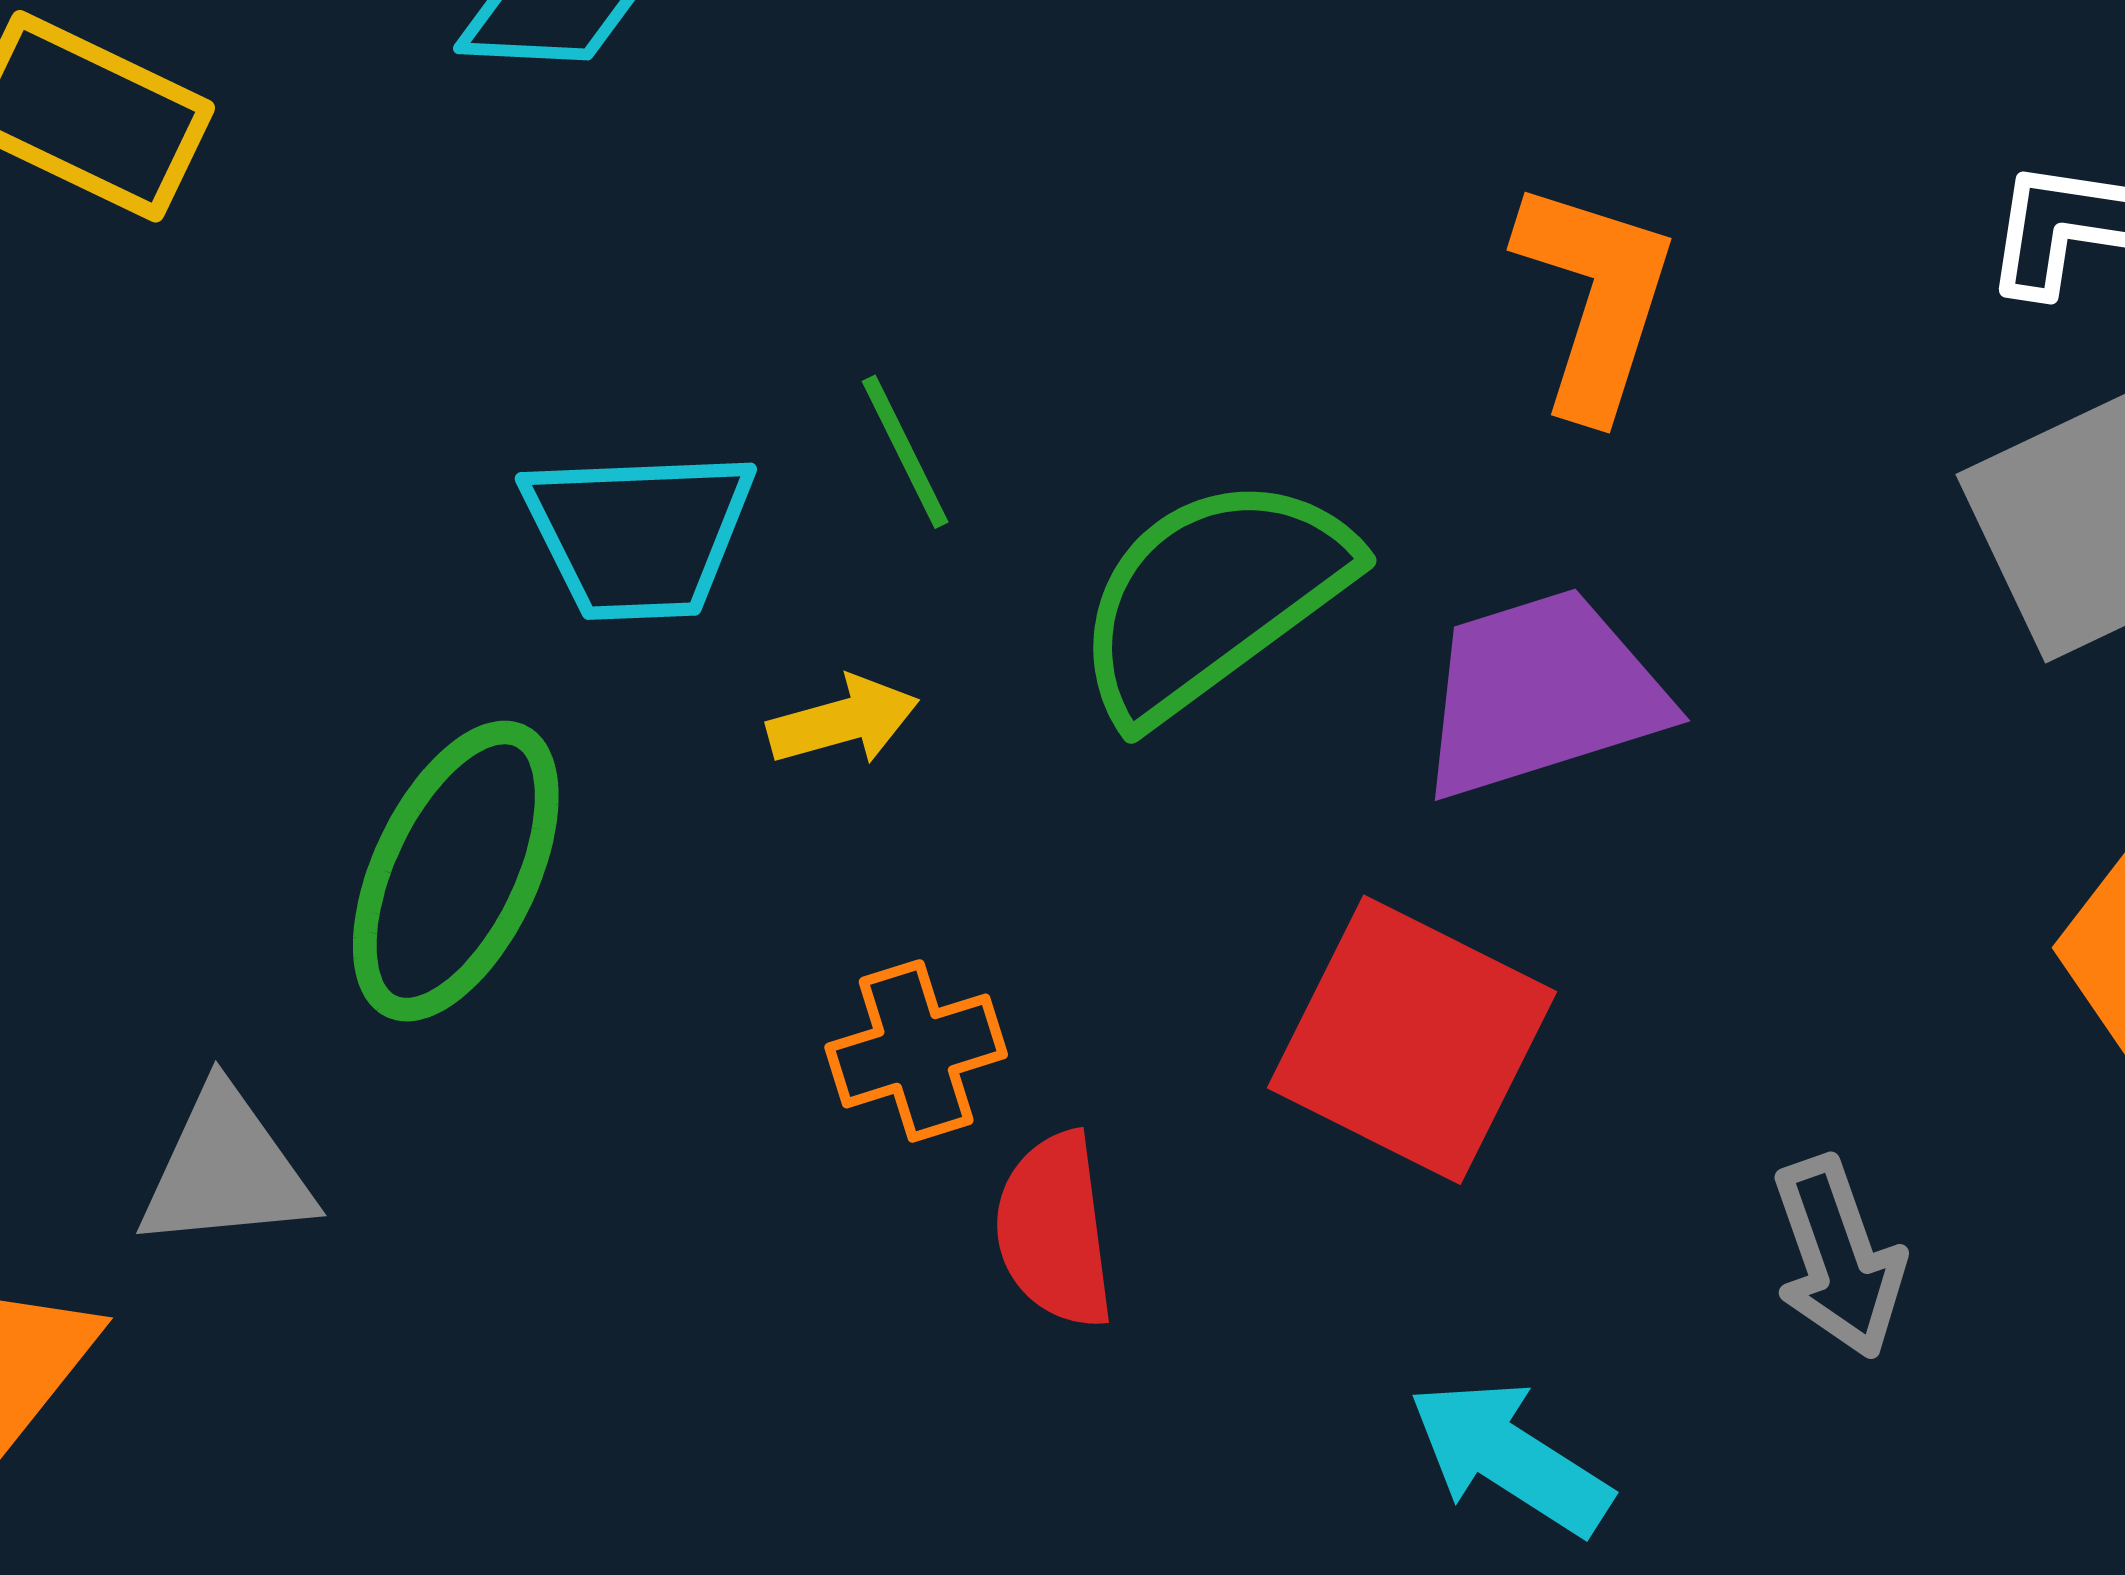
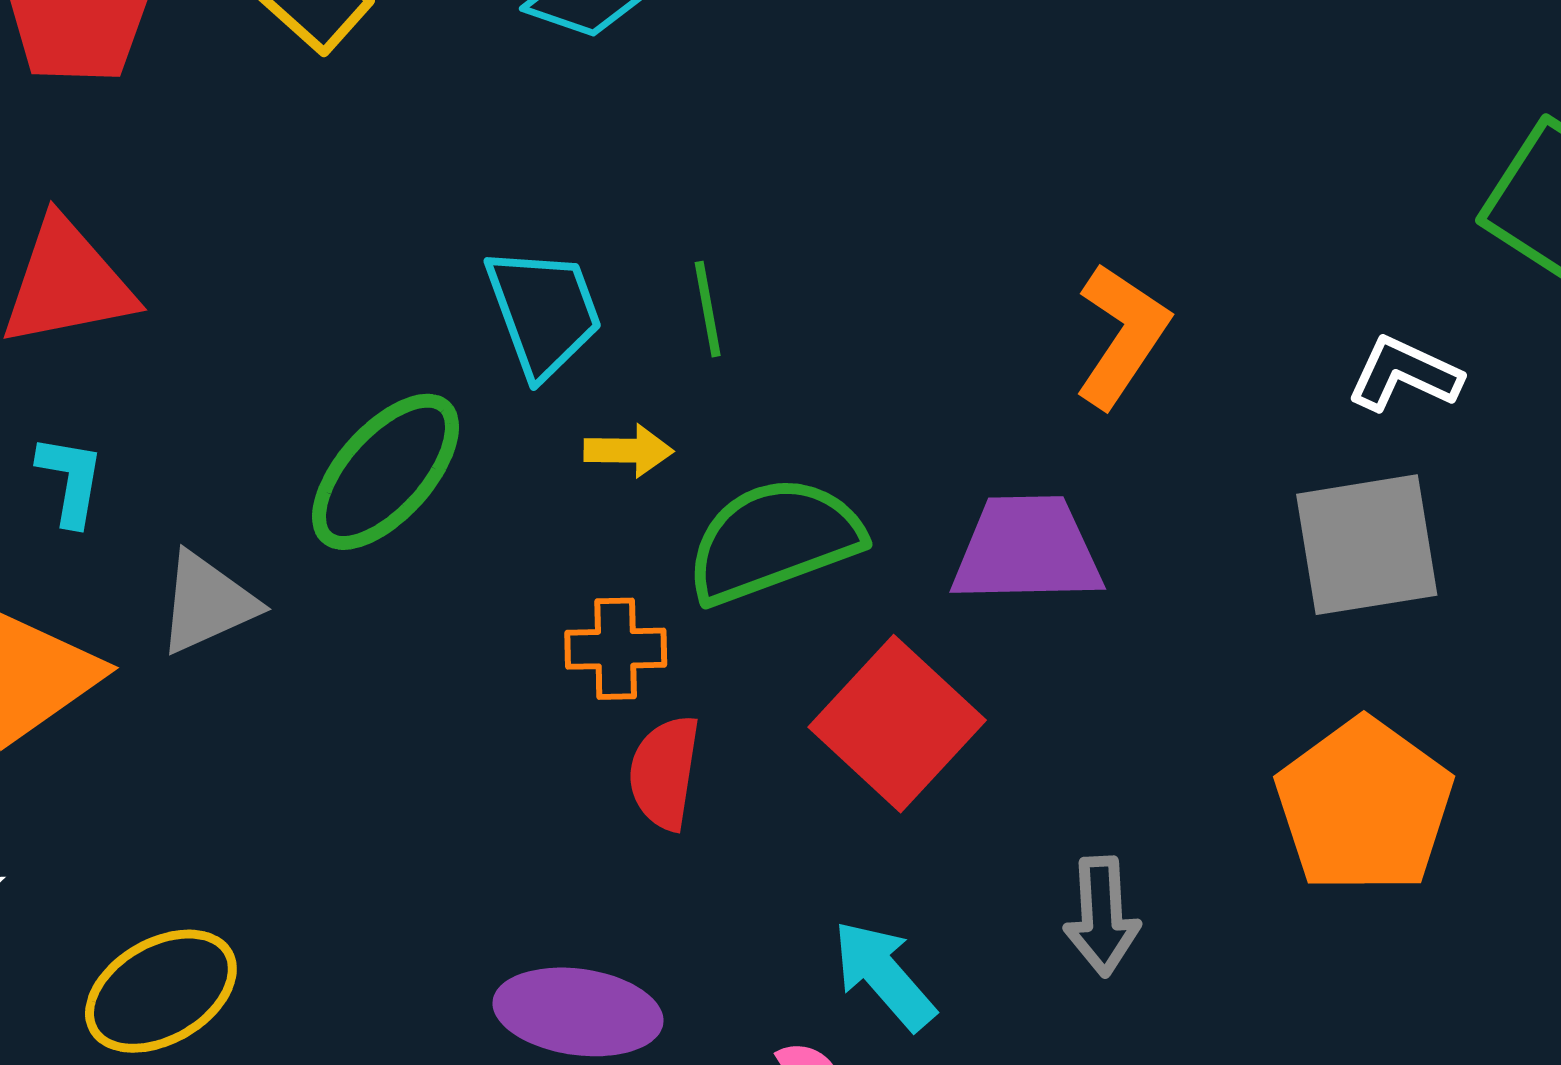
cyan trapezoid: (638, 534) -> (544, 312), turned -124
green semicircle: (1212, 597) -> (774, 540), moved
gray triangle: (226, 1170) -> (207, 603), turned -35

